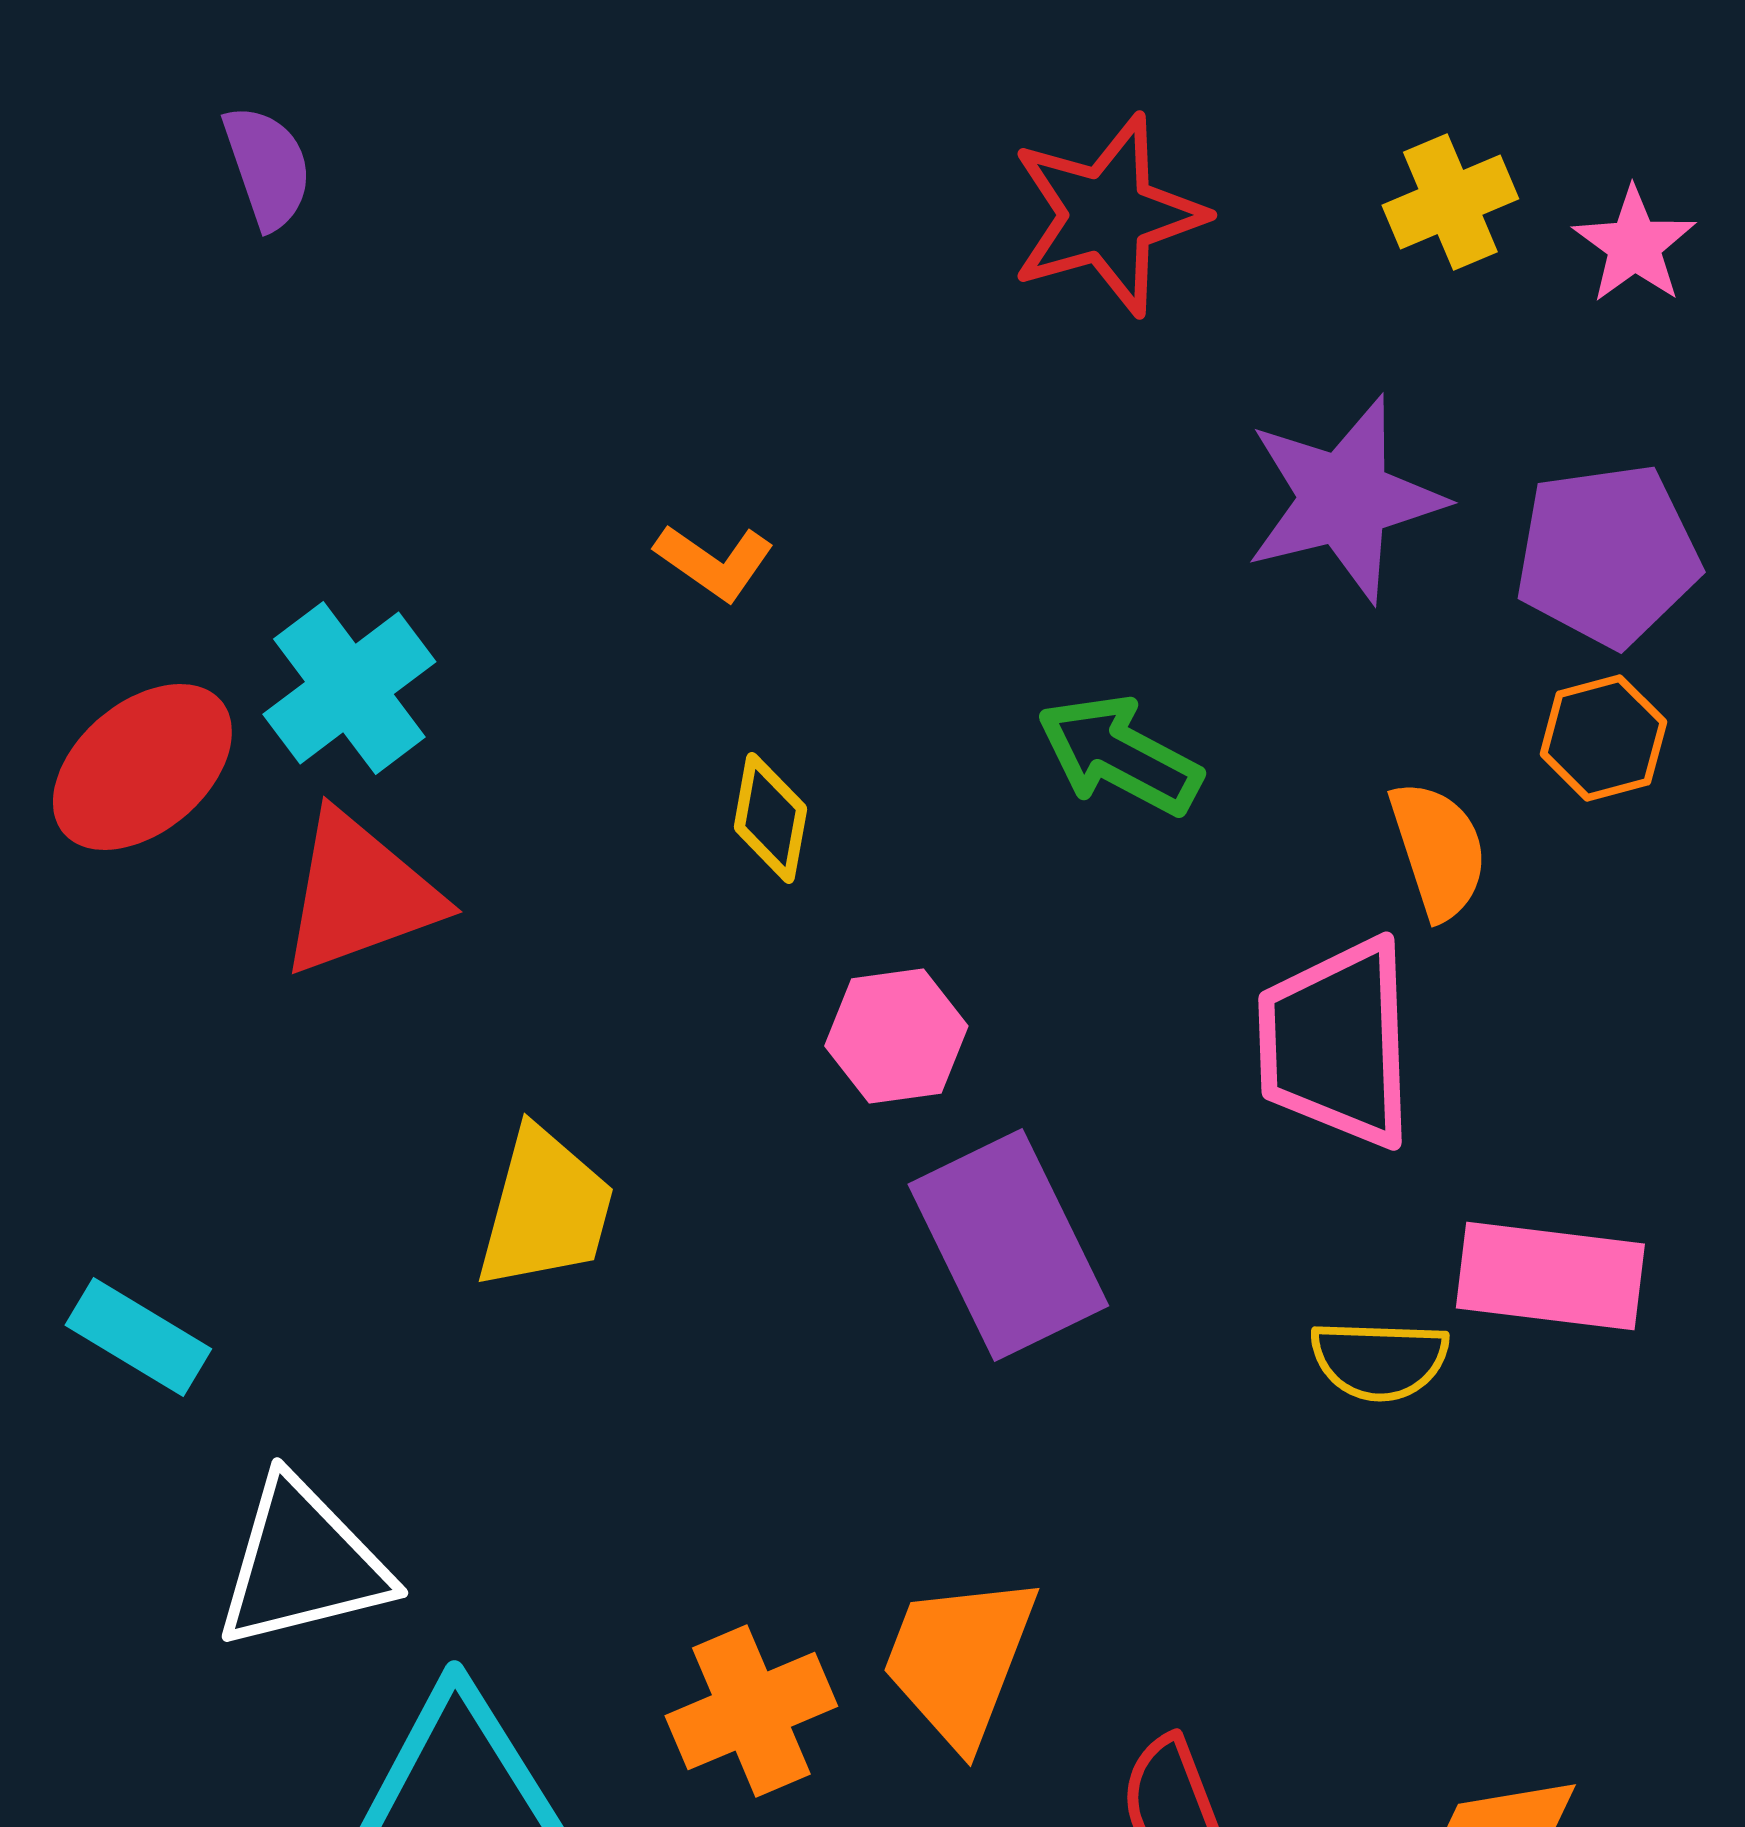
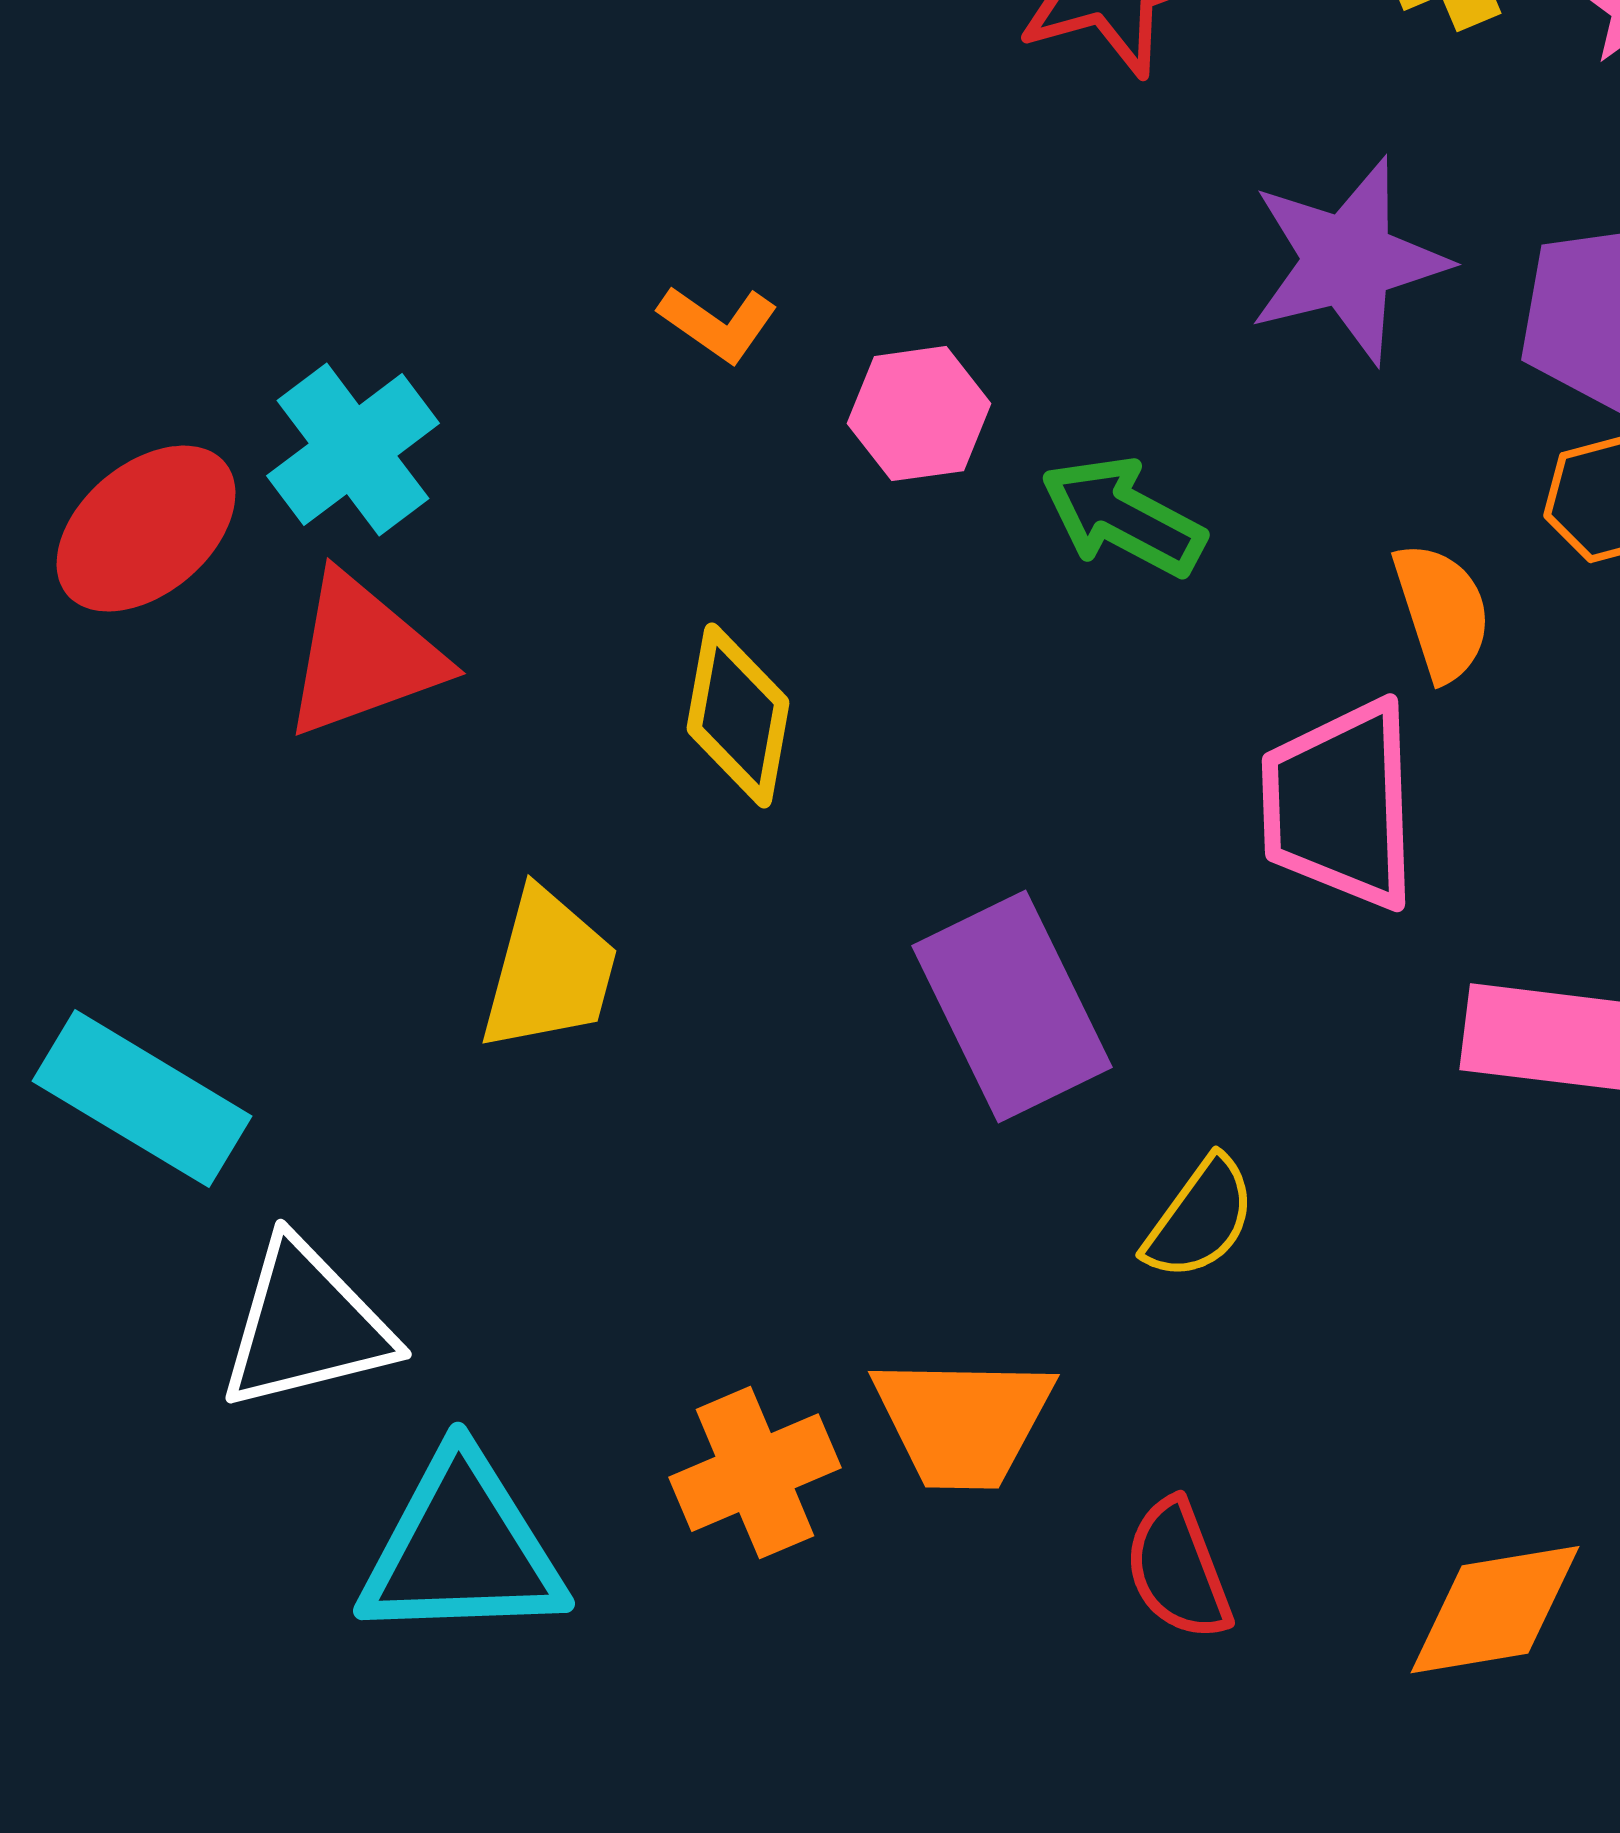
yellow diamond: (770, 818) -> (738, 716), moved, size x1.4
pink hexagon: (896, 1036) -> (919, 414), moved
cyan rectangle: (138, 1337) -> (142, 1099), size x1.5
yellow semicircle: (1379, 1360) -> (1200, 1219), moved, turned -56
orange trapezoid: (959, 1660) -> (963, 1422), turned -110

